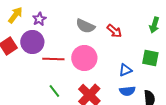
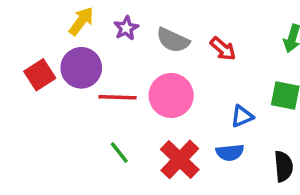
yellow arrow: (15, 15) -> (81, 21), moved
purple star: (39, 19) -> (126, 28), moved
blue semicircle: (127, 91) -> (230, 153), moved

